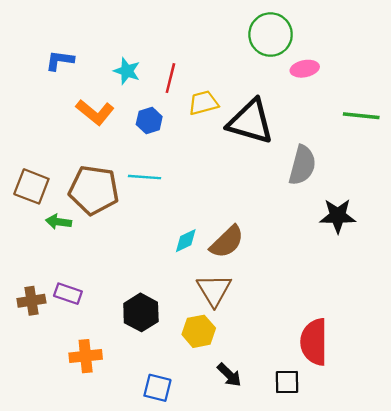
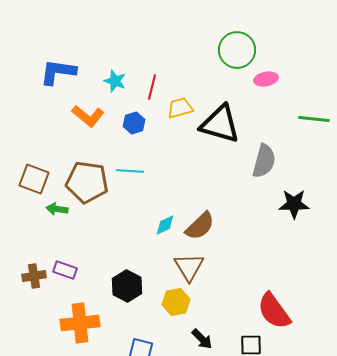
blue L-shape: (60, 60) -> (58, 72), size x1.5
red semicircle: (314, 342) -> (274, 311), turned -36
orange cross: (86, 356) -> (80, 323), size x1.4

